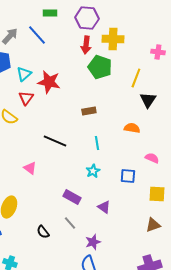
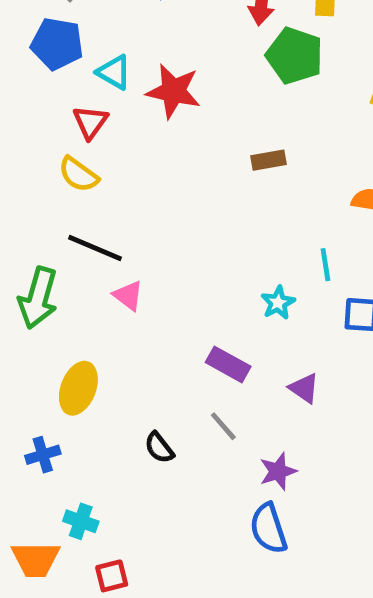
cyan triangle: (24, 74) -> (114, 72), turned -49
red triangle: (26, 98) -> (90, 122), moved
black line: (55, 141) -> (95, 248), moved
cyan line: (97, 143) -> (325, 265), moved

